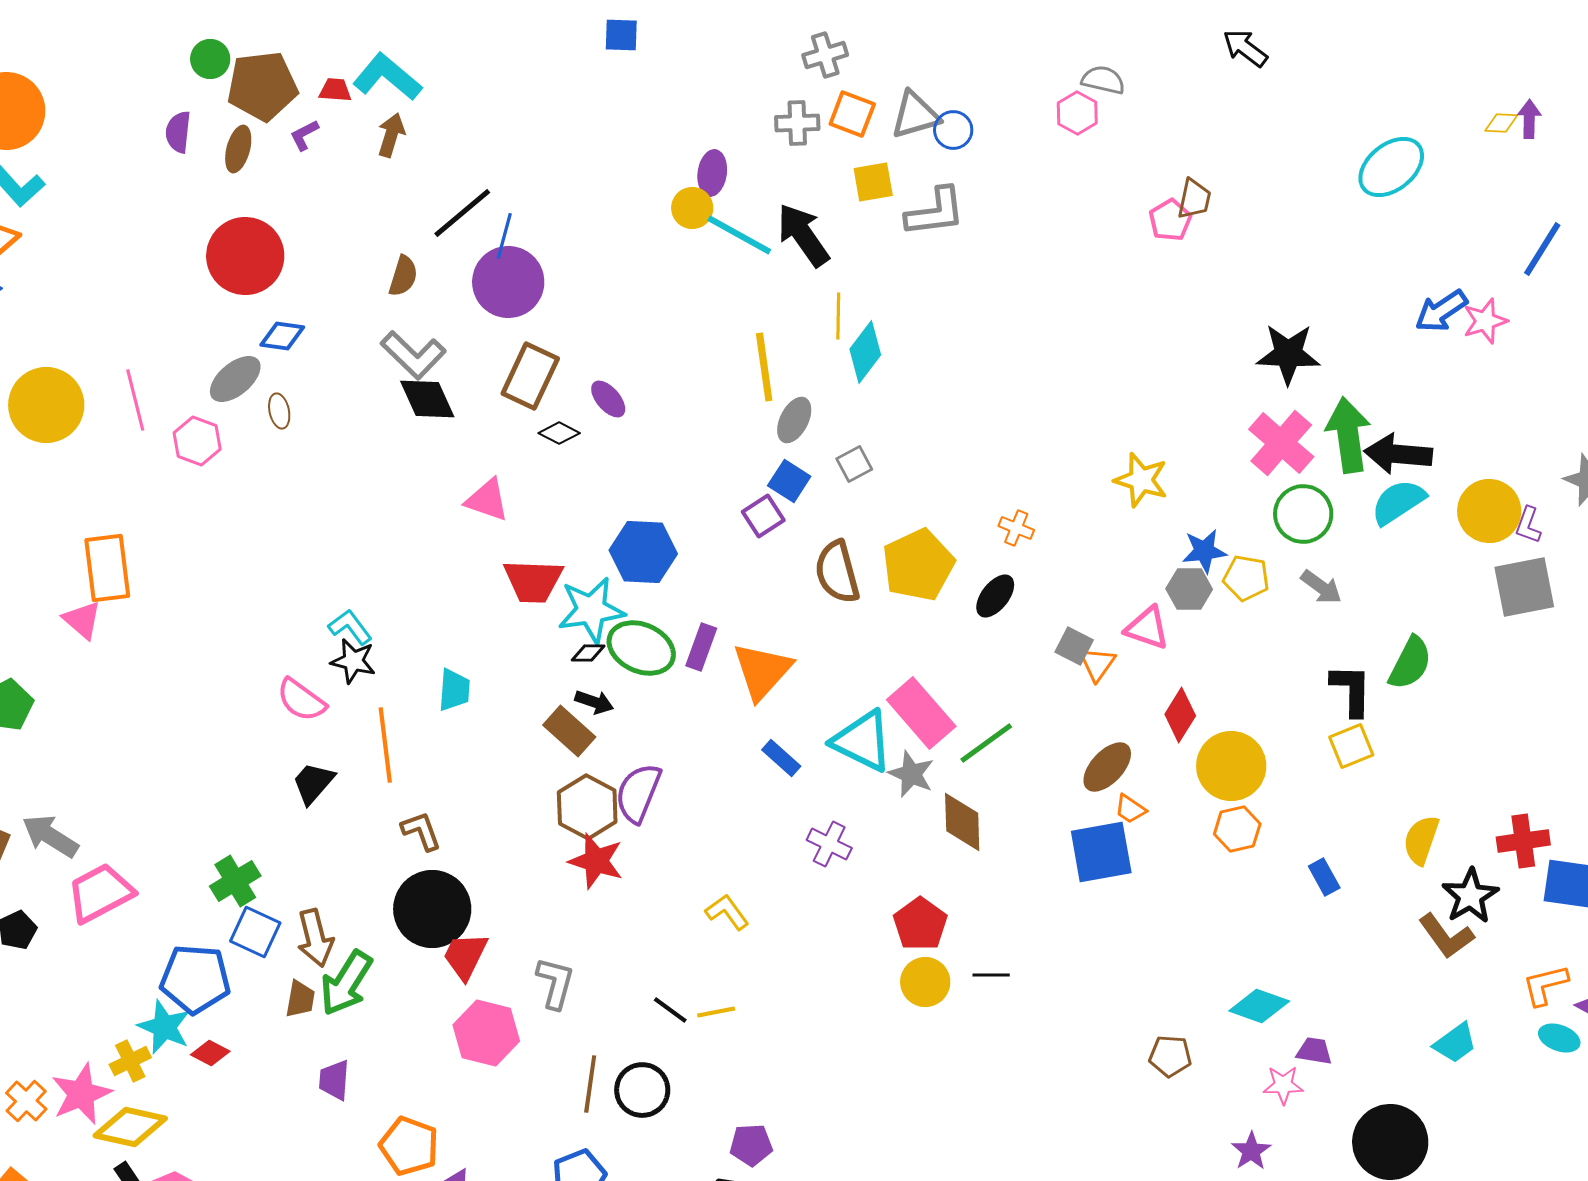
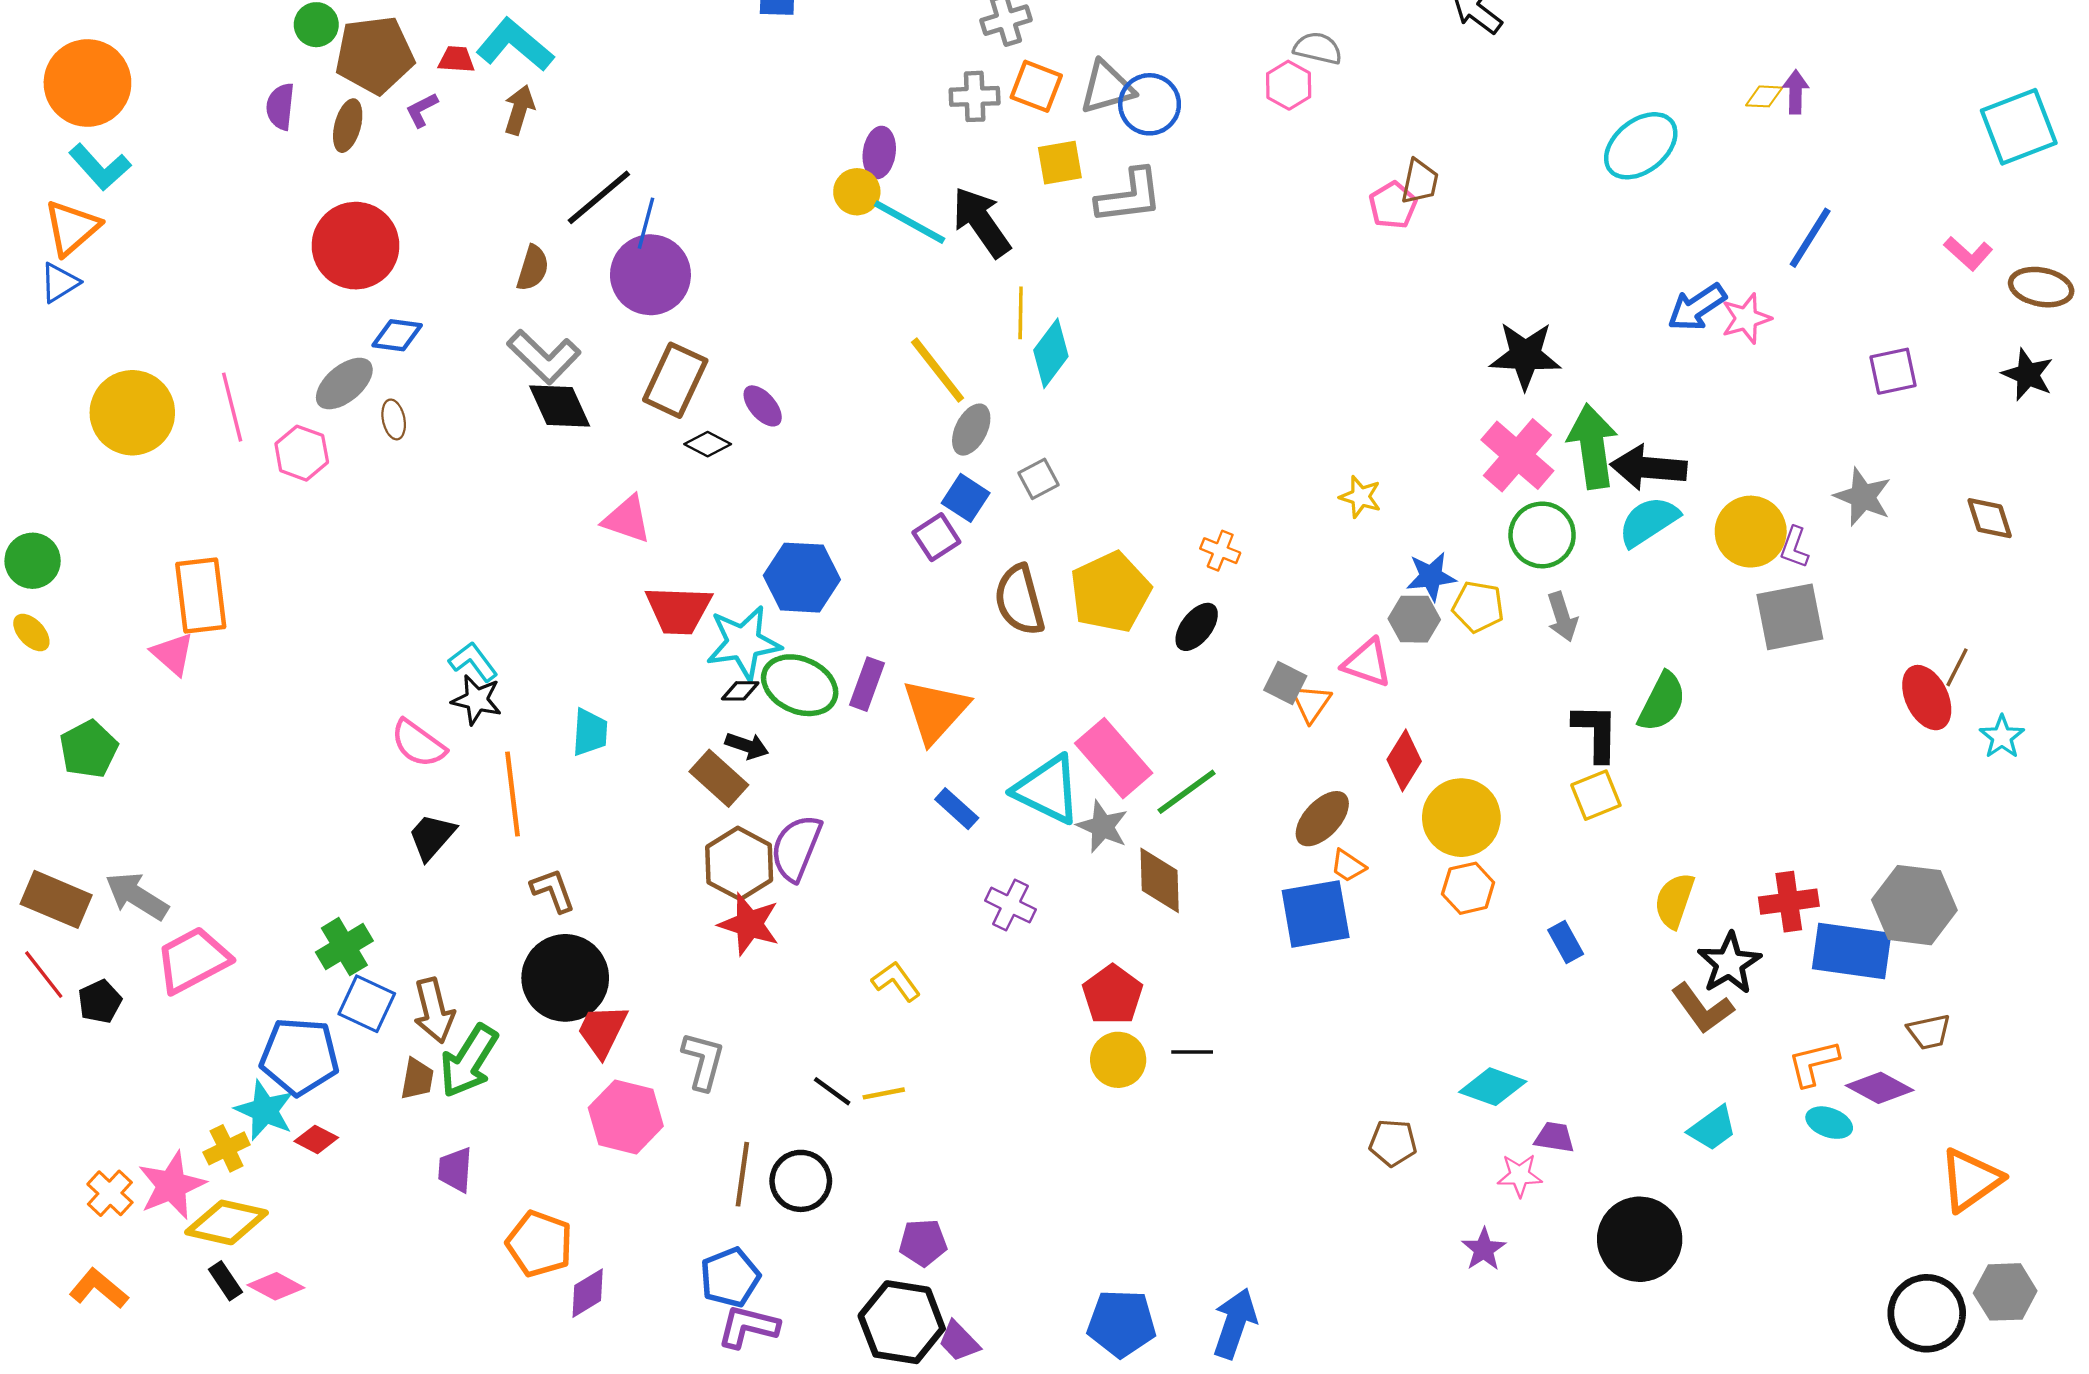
blue circle: (953, 130) -> (1150, 104), size x1.4
yellow line: (764, 367) -> (938, 370), turned -30
yellow star: (1141, 480) -> (1360, 497), size x0.7
gray arrow: (1321, 587) -> (1562, 617), turned 36

